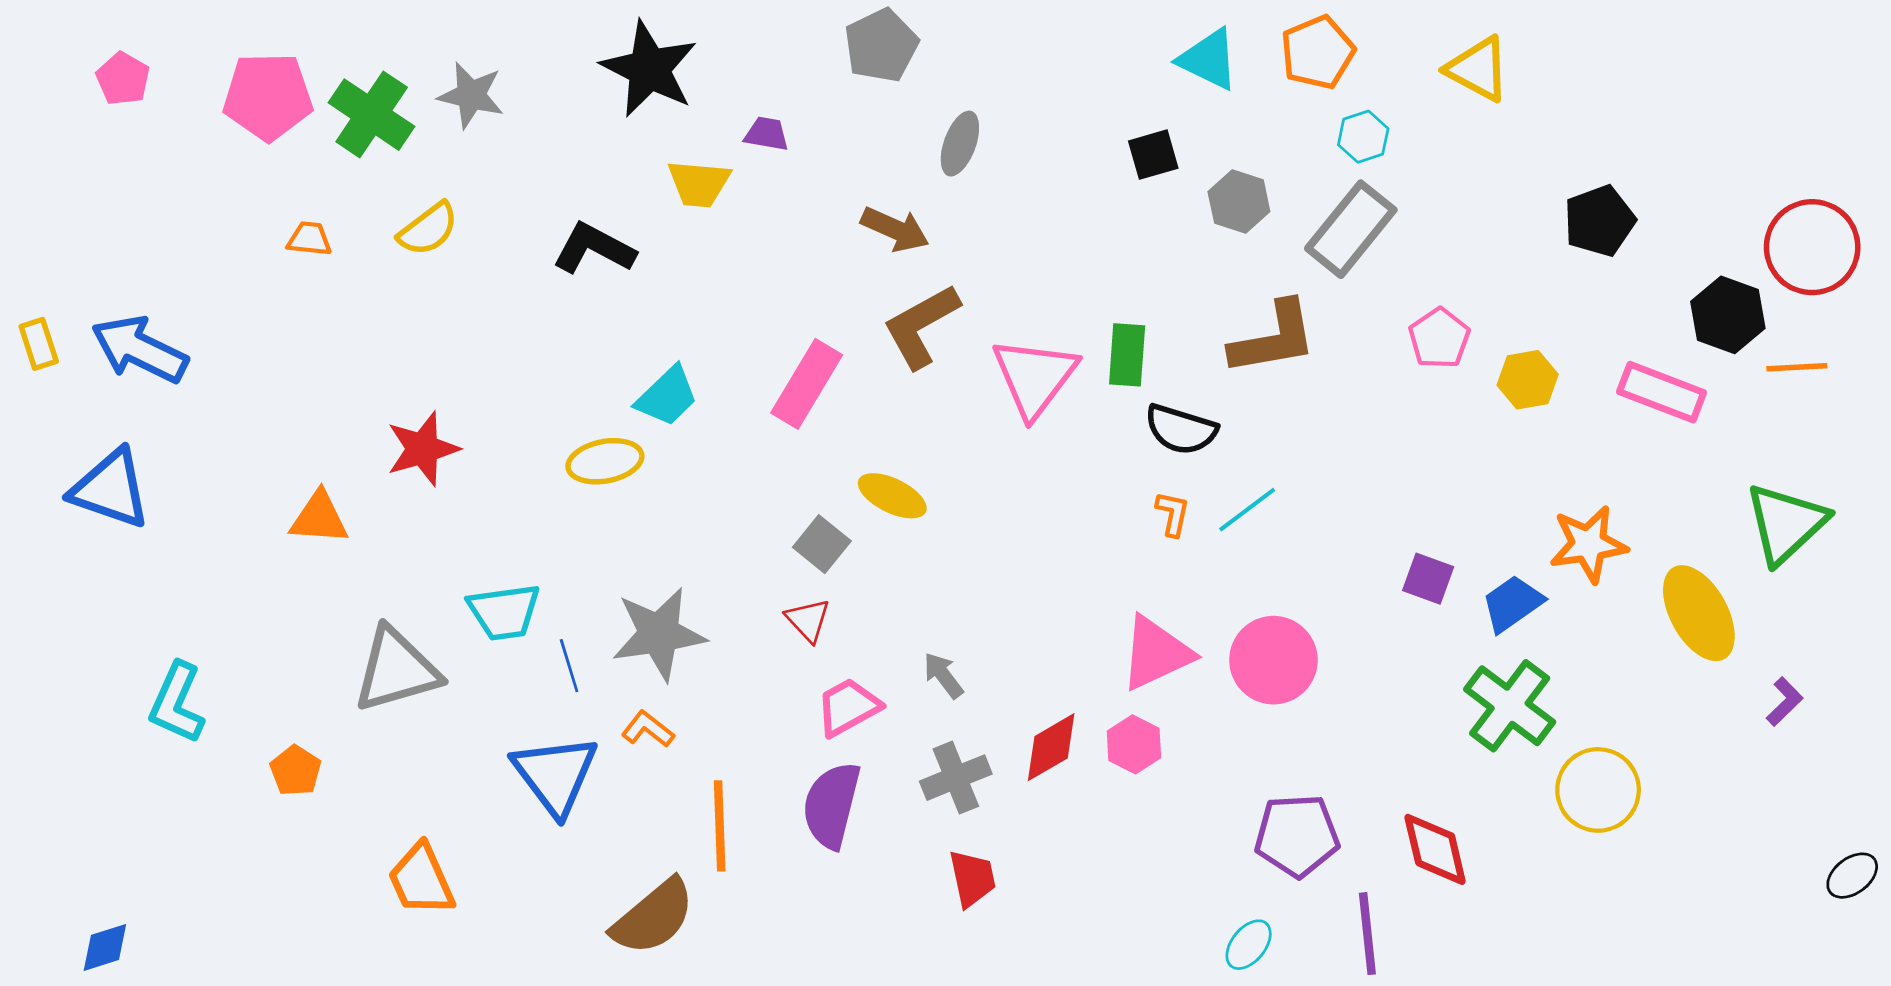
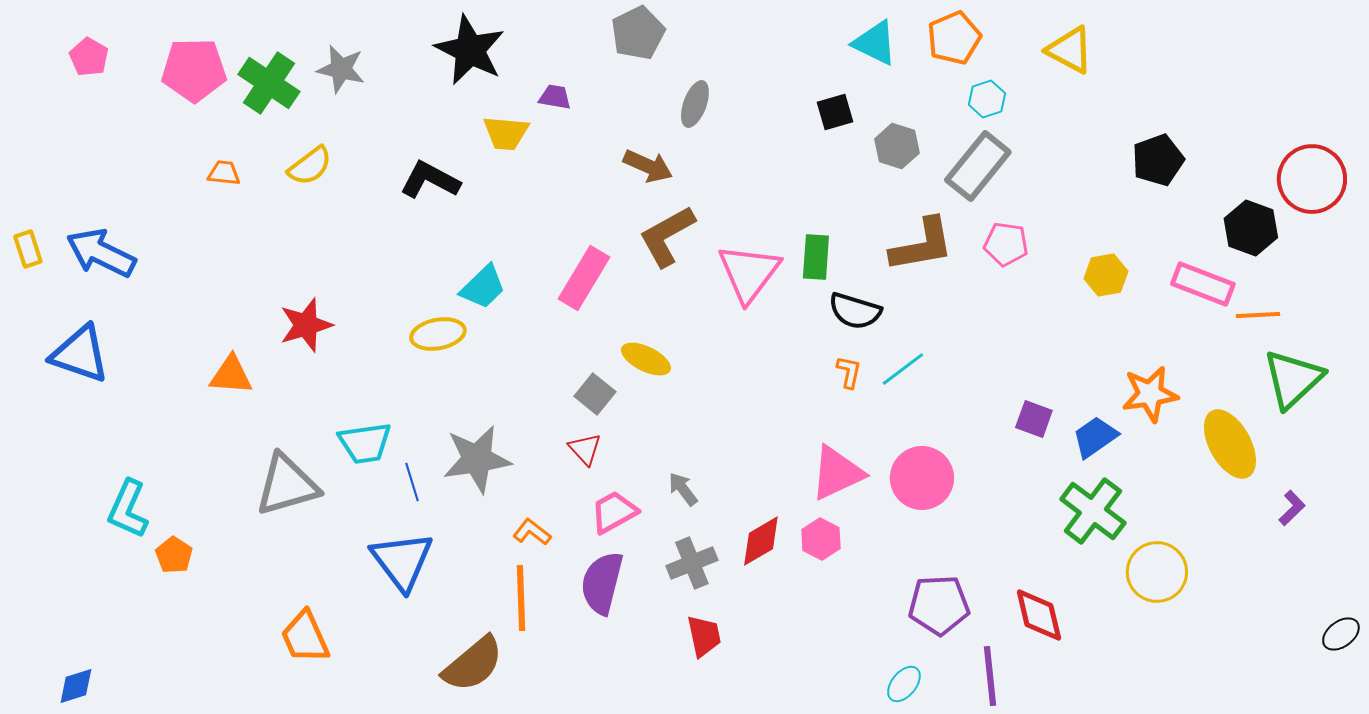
pink pentagon: (1439, 338) -> (1006, 244), moved, turned -30
orange line: (1797, 367) -> (1258, 315), moved
orange L-shape: (648, 729) -> (532, 532), moved
orange pentagon: (296, 771) -> (174, 555), moved

